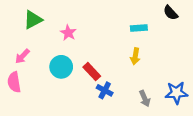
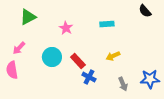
cyan rectangle: (139, 28) -> (107, 24), moved
pink star: (68, 33) -> (66, 28), moved
yellow arrow: (135, 56) -> (113, 56), moved, turned 56

